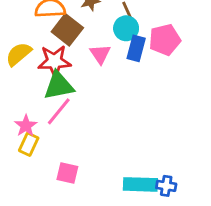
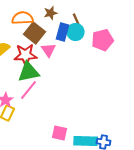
blue rectangle: (136, 48) -> (63, 32), moved
pink triangle: (100, 54) -> (49, 50), moved
pink square: (67, 173) -> (60, 133), moved

